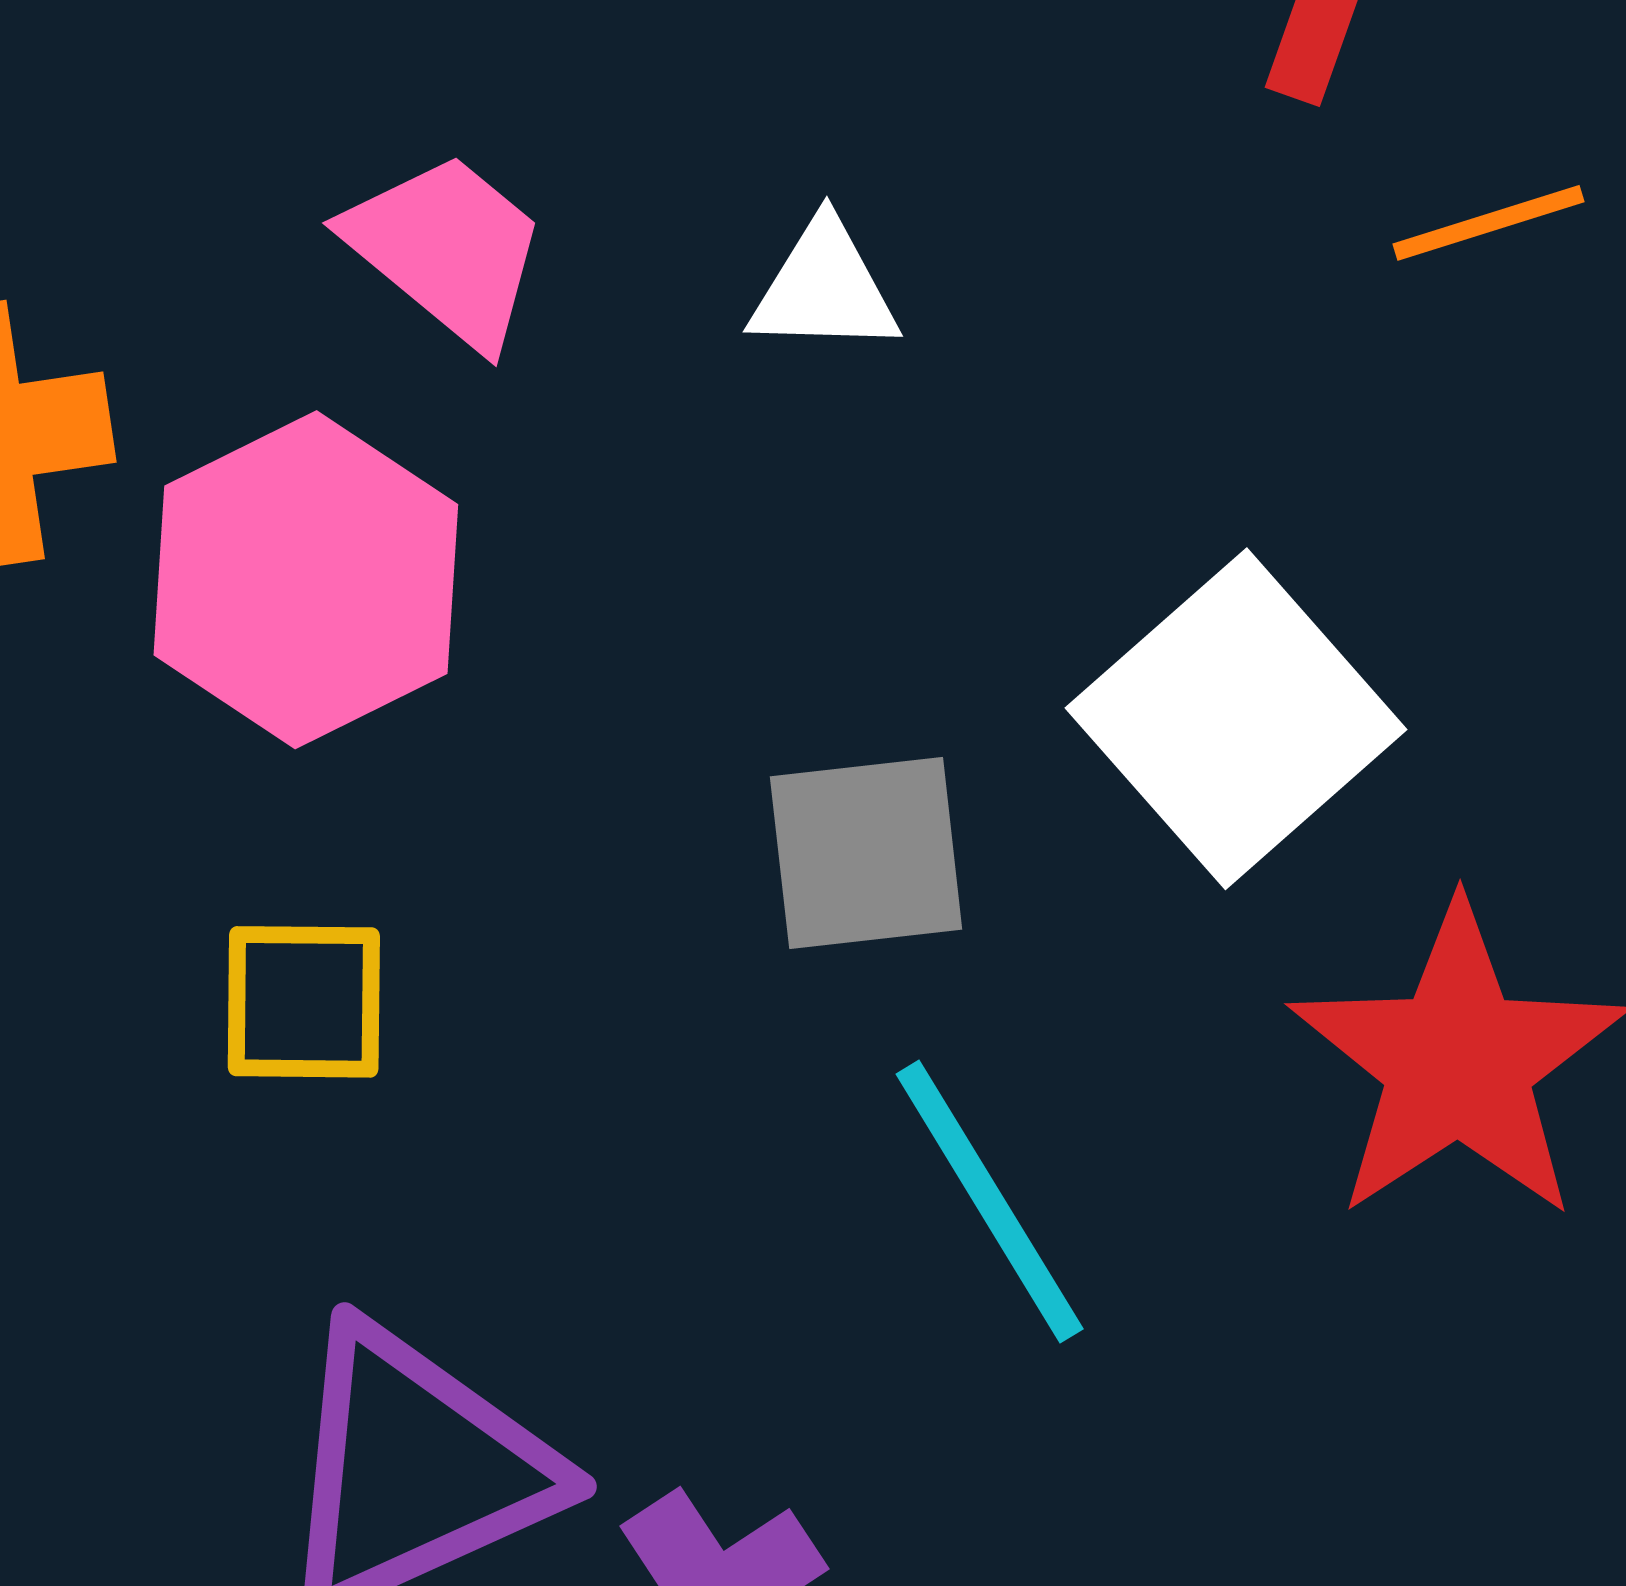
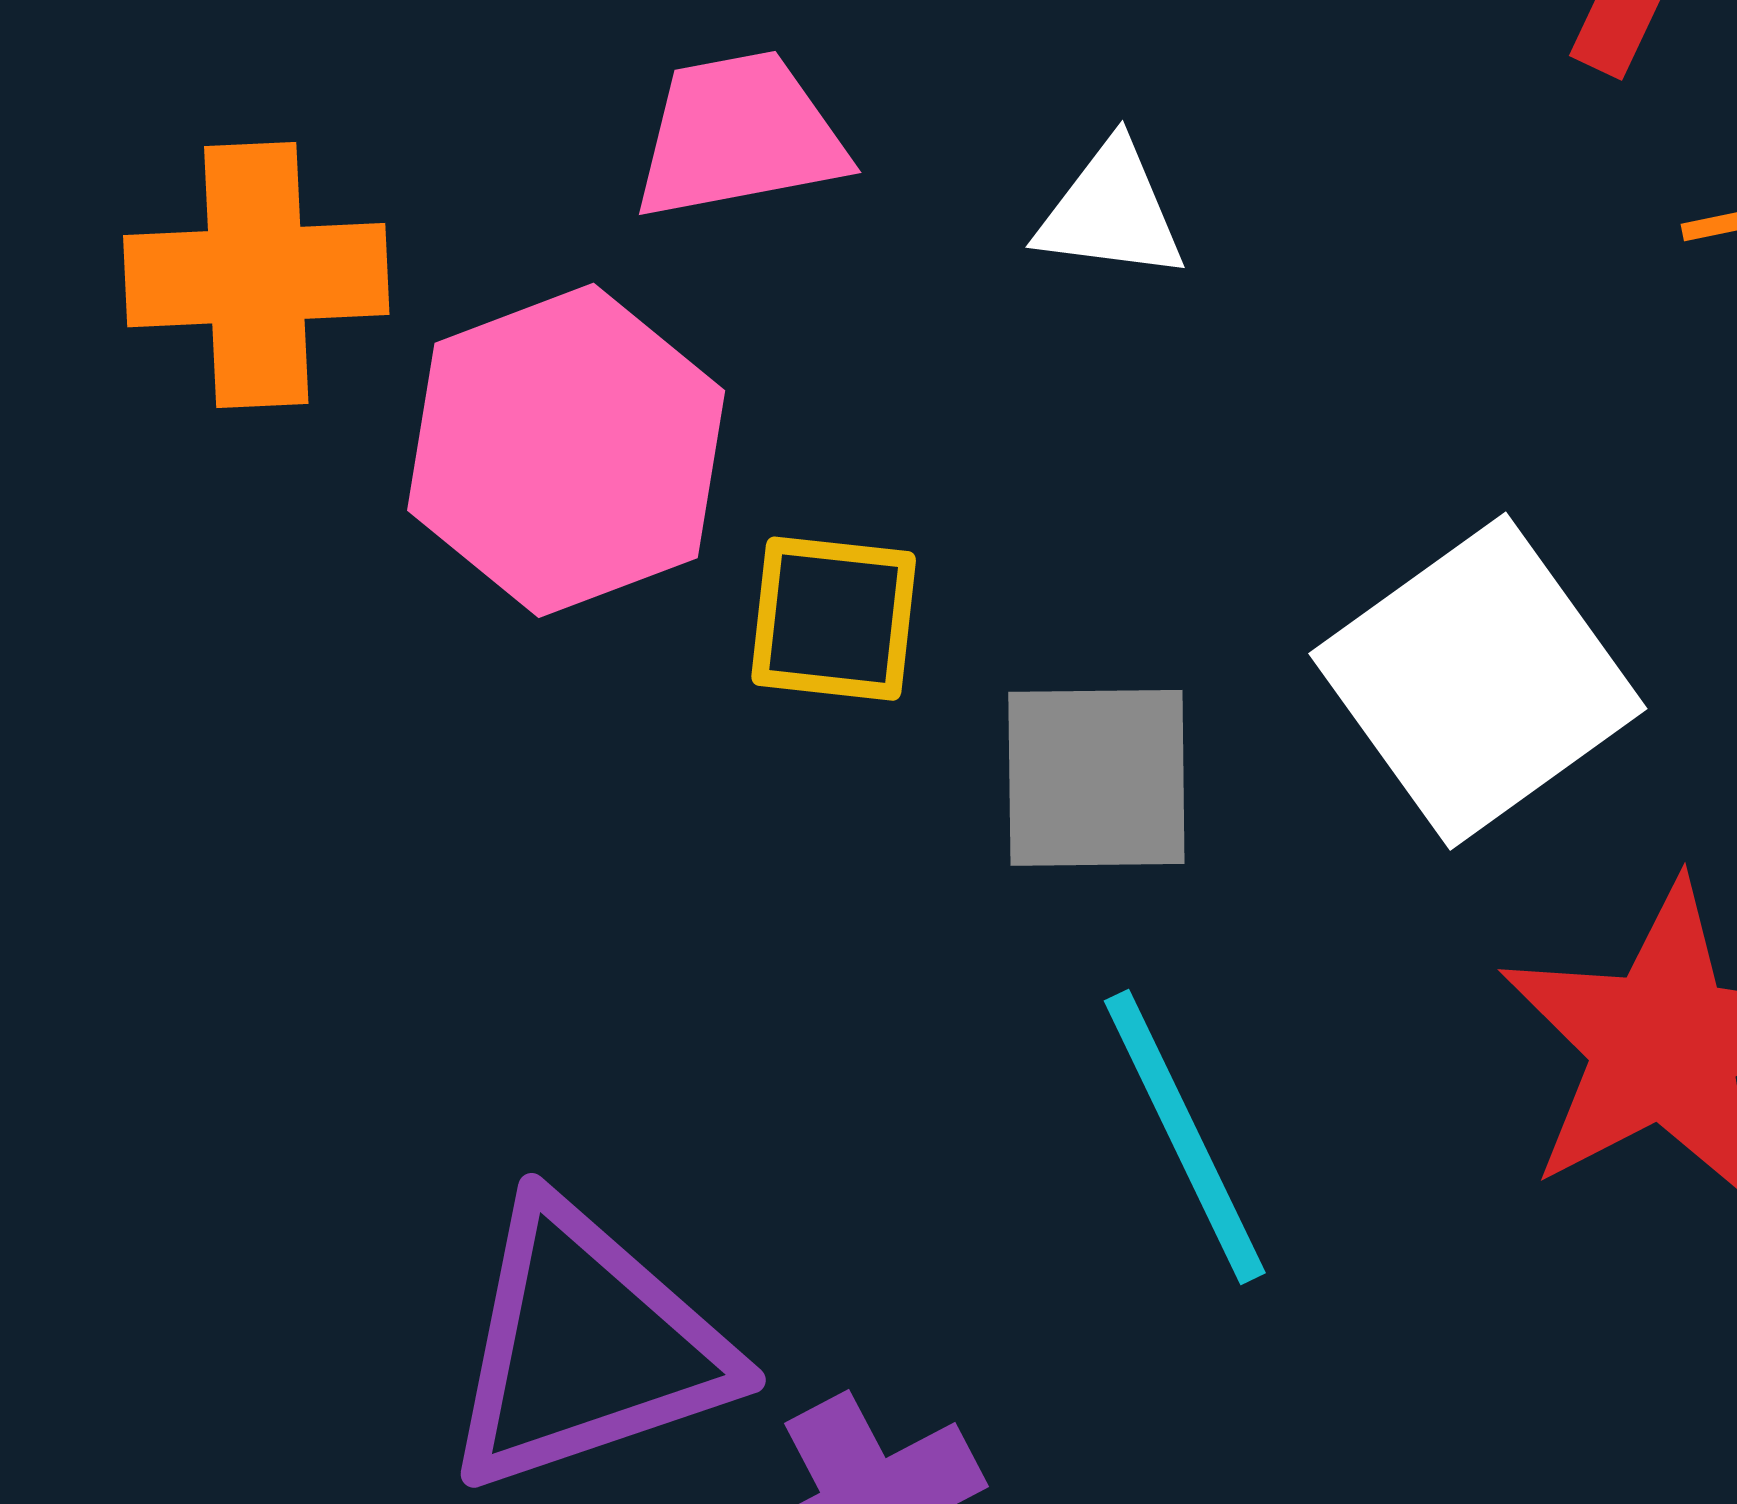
pink trapezoid: (447, 249) -> (739, 136), turned -56
yellow square: (304, 1002) -> (834, 619), moved

